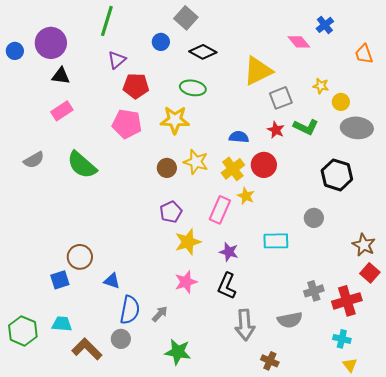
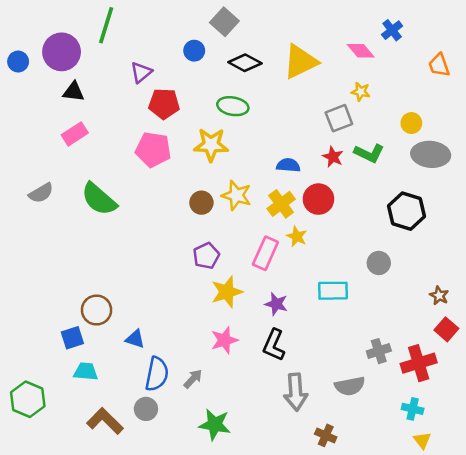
green line: (107, 21) -> (106, 25), moved
yellow triangle: (258, 71) -> (300, 62), moved
yellow star: (321, 86) -> (361, 92), moved
brown star: (364, 245) -> (439, 296), size x0.7
cyan trapezoid: (62, 324) -> (86, 372), moved

